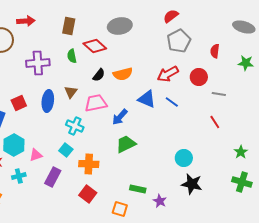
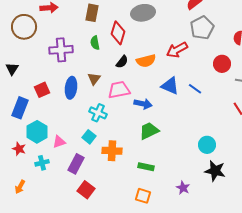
red diamond: (95, 46) -> (118, 33), turned 65
red arrow: (168, 74) -> (177, 50), moved
blue arrow: (120, 117) -> (143, 104), turned -120
green rectangle: (138, 189) -> (146, 167), moved
red square: (88, 194) -> (86, 190), moved

